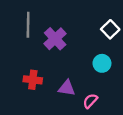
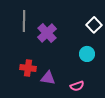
purple triangle: (67, 88) -> (48, 78), moved
pink semicircle: (90, 101) -> (77, 86), turned -152

